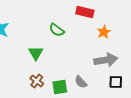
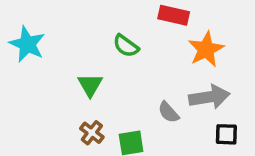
orange star: (104, 32) -> (206, 49), size x1.5
gray semicircle: (81, 82) -> (169, 112), moved

